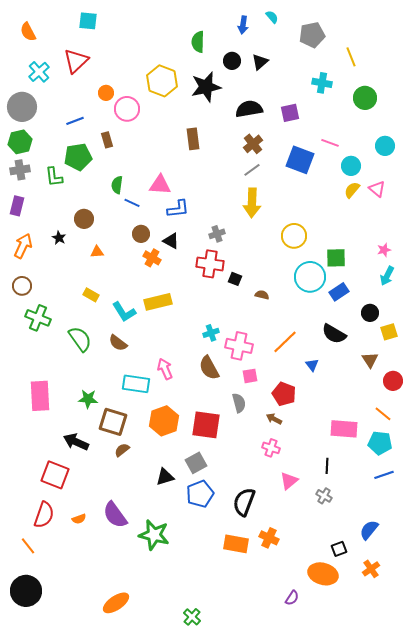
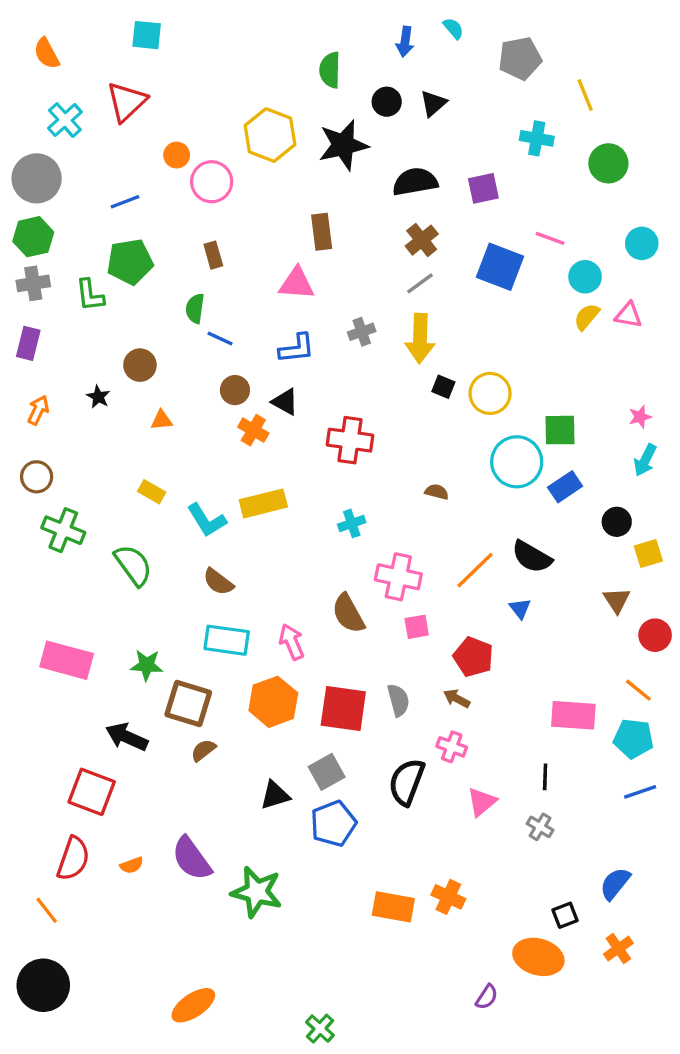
brown rectangle: (107, 140) -> (213, 255), moved
pink triangle: (160, 185) -> (297, 283), moved
pink triangle: (377, 189) -> (628, 315), turned -30
gray cross: (217, 234) -> (362, 332), moved
orange arrow: (23, 246) -> (38, 410), size x0.7
black square: (235, 279) -> (443, 387), moved
cyan cross: (211, 333) -> (352, 523), moved
black semicircle: (334, 334) -> (532, 557), moved
brown semicircle: (118, 343) -> (218, 582), moved
pink arrow: (165, 369) -> (292, 642), moved
pink rectangle: (40, 396) -> (67, 660), turned -72
gray semicircle: (239, 403) -> (398, 700), moved
black semicircle: (244, 502) -> (407, 782), moved

